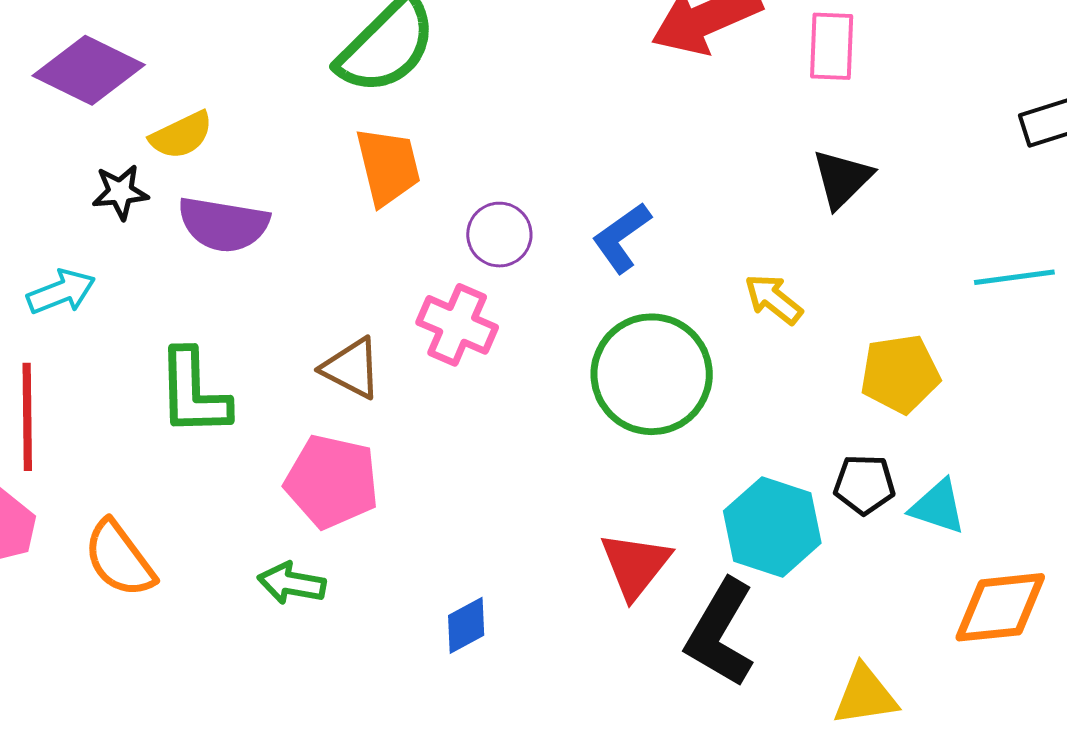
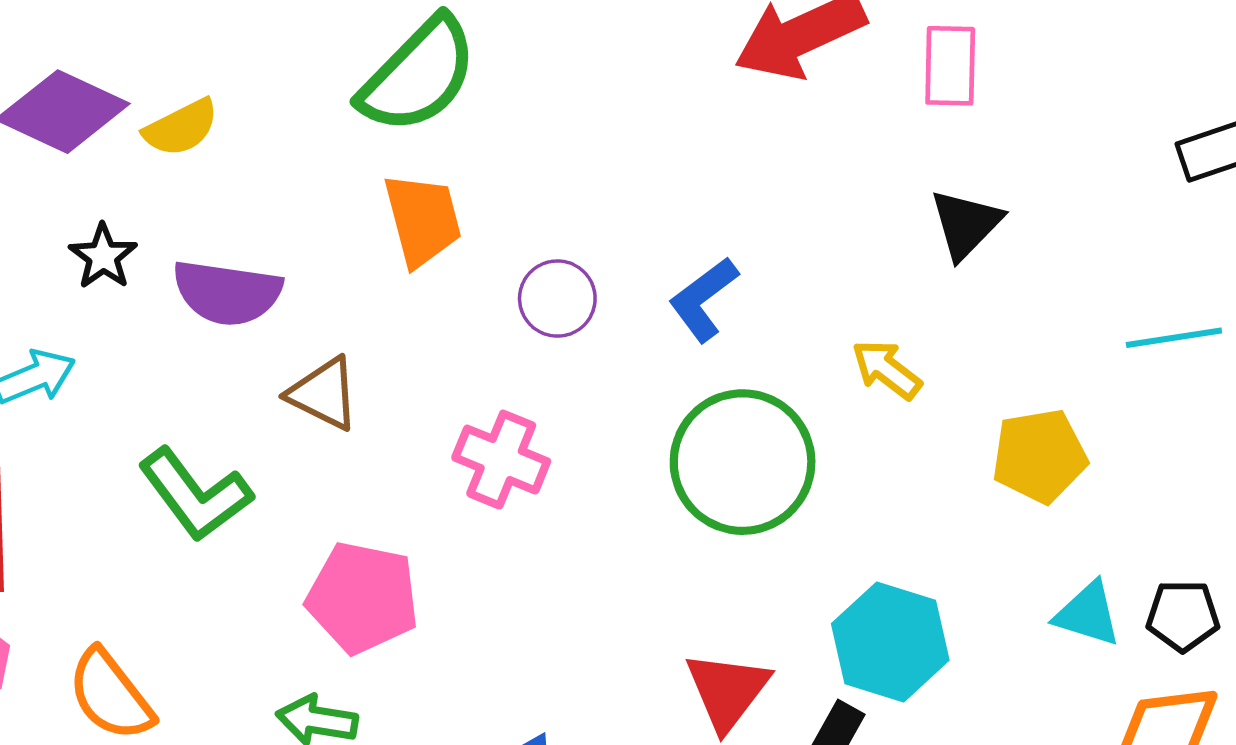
yellow semicircle: (181, 135) -> (181, 128), moved
black star: (120, 192) -> (103, 256), turned -30
pink cross: (457, 325) -> (501, 460), moved
brown triangle: (352, 368) -> (324, 394), moved
green L-shape: (193, 393) -> (195, 495), turned -34
black pentagon: (864, 485) -> (1183, 616), moved

